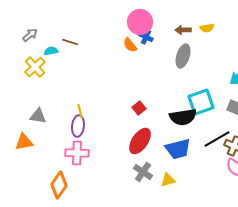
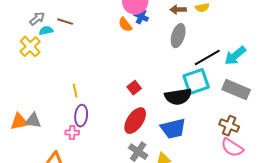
gray arrow: (30, 35) -> (37, 19), moved
gray triangle: (38, 116) -> (33, 121), moved
purple ellipse: (78, 126) -> (81, 116), moved
black line: (217, 139) -> (207, 58), moved
pink cross: (77, 153) -> (72, 133), size x0.6

